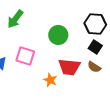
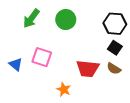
green circle: (58, 35) -> (66, 20), moved
orange star: (50, 80) -> (64, 89), moved

